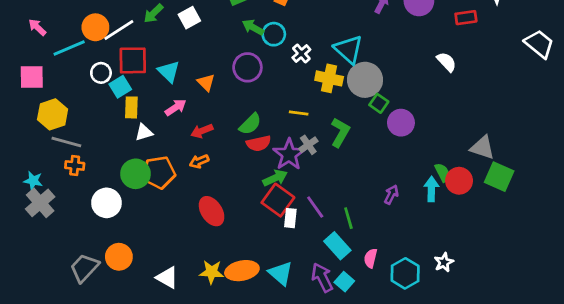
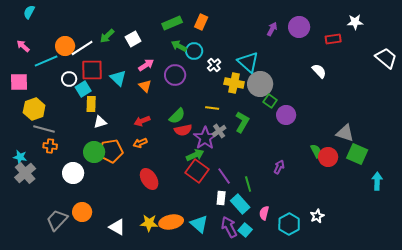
pink arrow: (176, 107) -> (146, 65), moved
cyan arrow: (431, 189) -> (377, 181), moved
white rectangle: (290, 218) -> (221, 198), moved

